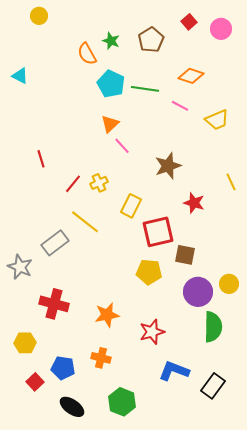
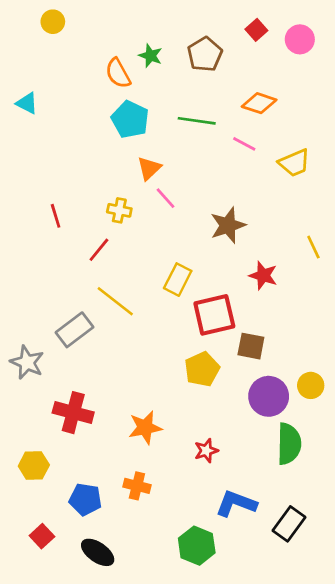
cyan pentagon: (111, 84) -> (130, 119), moved
yellow cross: (99, 183) -> (119, 210), moved, turned 36
yellow pentagon: (149, 272) -> (202, 369), turned -30
red star: (152, 332) -> (206, 451), size x0.7
red square: (35, 382) -> (42, 536), moved
green hexagon: (122, 402) -> (197, 546), moved

